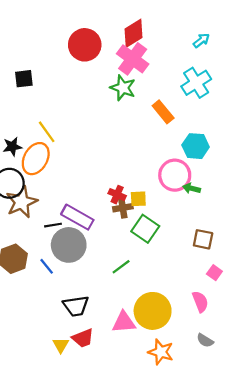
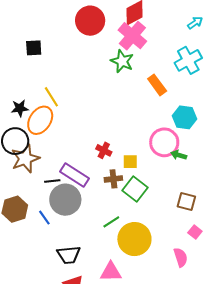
red cross: (117, 195) -> (104, 150), moved
brown cross: (123, 208) -> (113, 179), moved
yellow circle: (153, 311) -> (134, 239), moved

